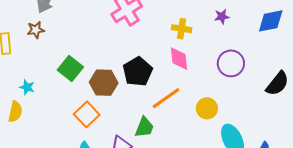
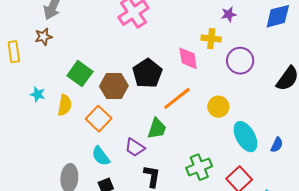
yellow cross: (182, 29) -> (211, 39), moved
yellow semicircle: (15, 112) -> (65, 105), moved

